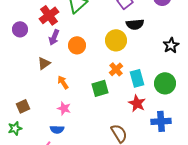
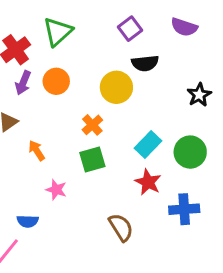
orange circle: (77, 45) -> (56, 81), moved
orange cross: (116, 69) -> (92, 125), moved
cyan rectangle: (137, 78) -> (148, 144), turned 60
pink star: (64, 108) -> (56, 190), moved

